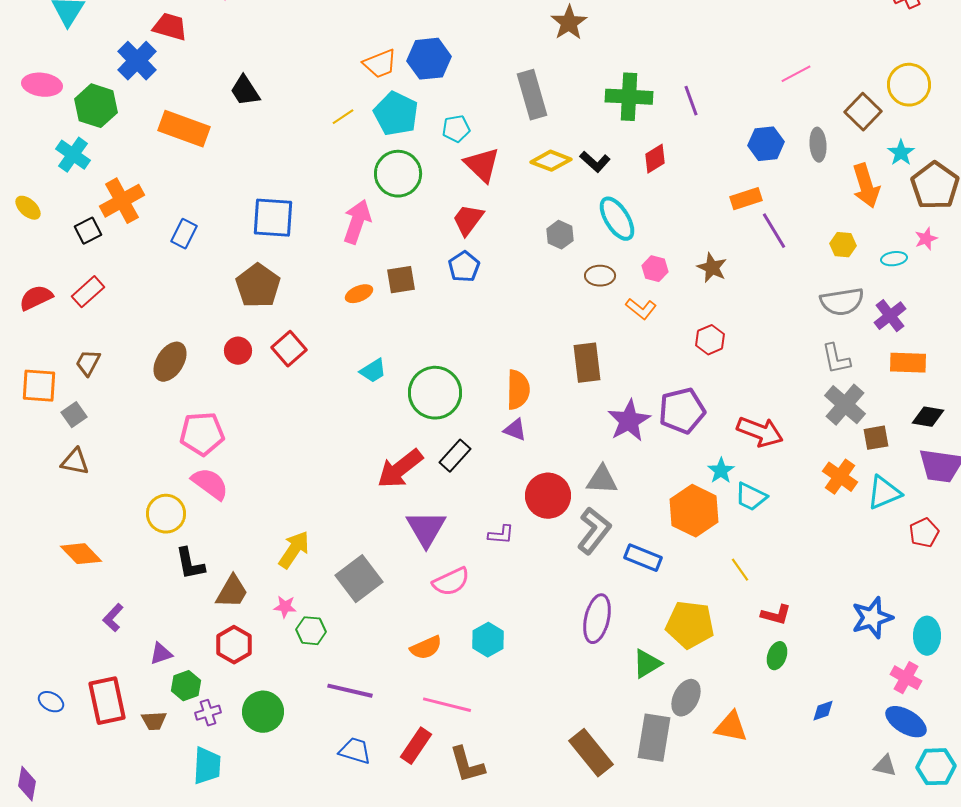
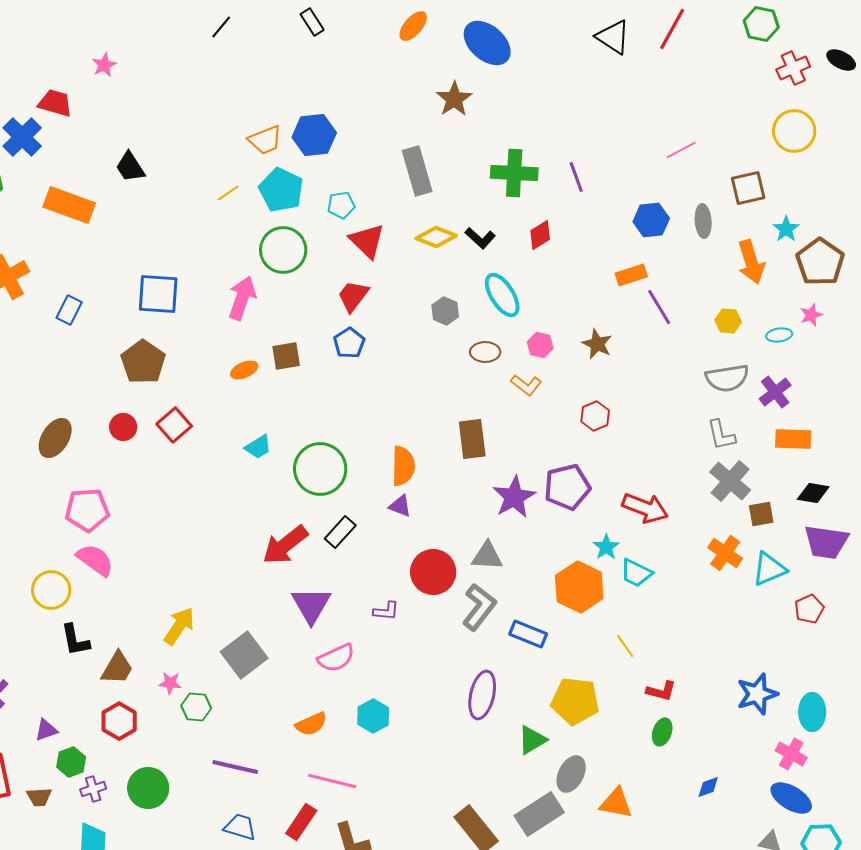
yellow circle: (909, 85) -> (794, 131), moved
brown square: (863, 112) -> (748, 188), turned 33
gray rectangle: (654, 738) -> (539, 814), turned 48

